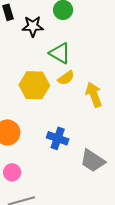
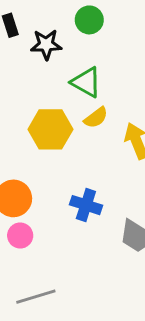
pink circle: (12, 172) -> (20, 236), moved

